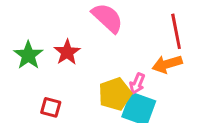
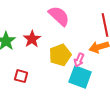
yellow pentagon: (115, 94) -> (60, 55), moved

